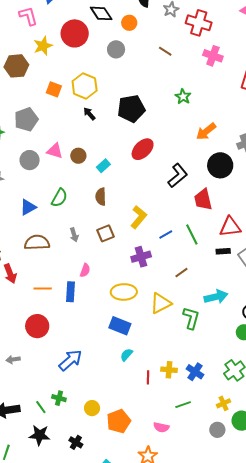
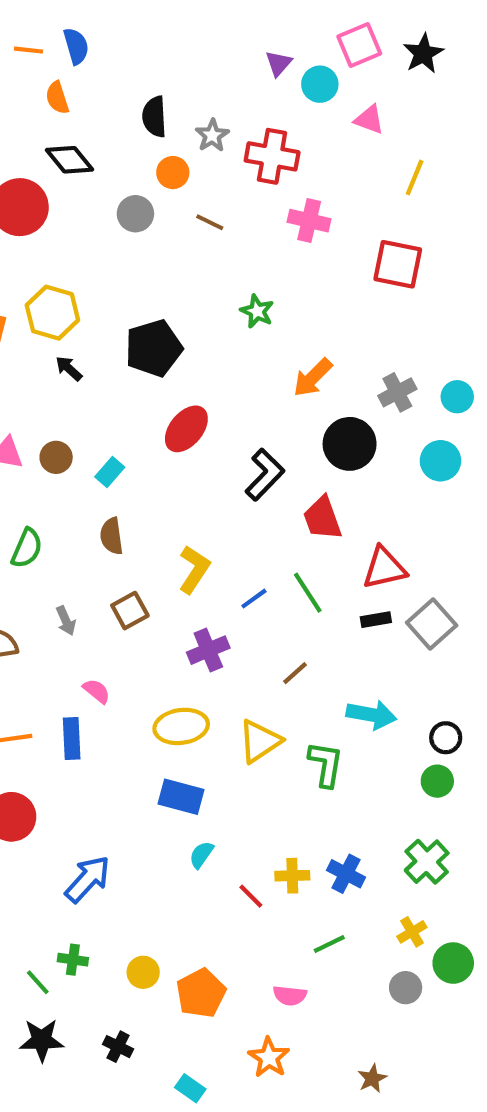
orange circle: (129, 23) -> (173, 173), moved
gray circle: (116, 49) -> (135, 214), moved
pink semicircle: (85, 270) -> (97, 691), turned -64
cyan arrow: (216, 297) -> (371, 715), turned 30
red line: (148, 377) -> (251, 896), turned -40

